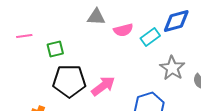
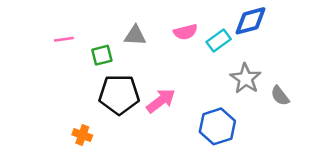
gray triangle: (96, 17) -> (135, 36), moved

